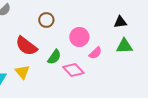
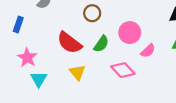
green semicircle: (54, 57) -> (101, 44), moved
yellow triangle: (22, 72) -> (77, 72), moved

